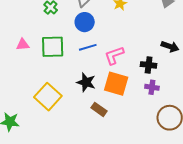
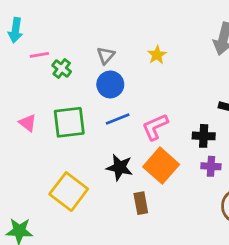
pink triangle: (23, 44) -> (28, 123), turned 48
orange square: (116, 84) -> (161, 166), turned 30
brown rectangle: (99, 109) -> (141, 203), turned 49

